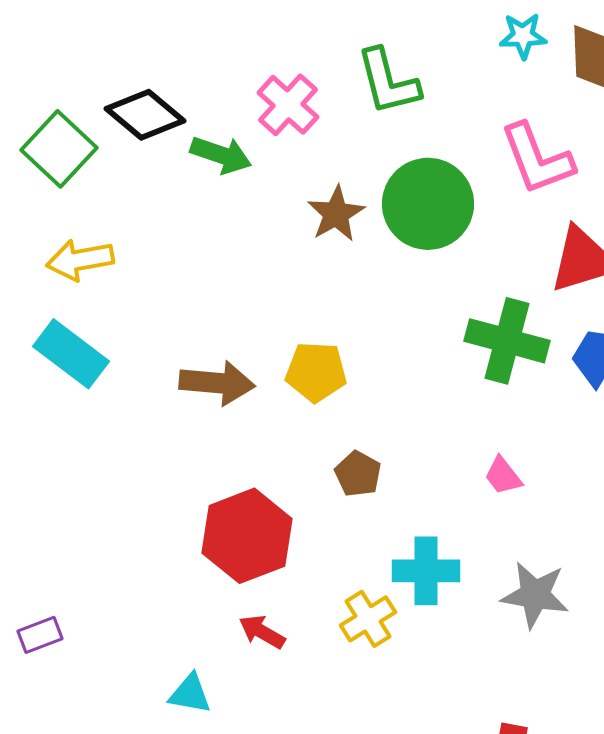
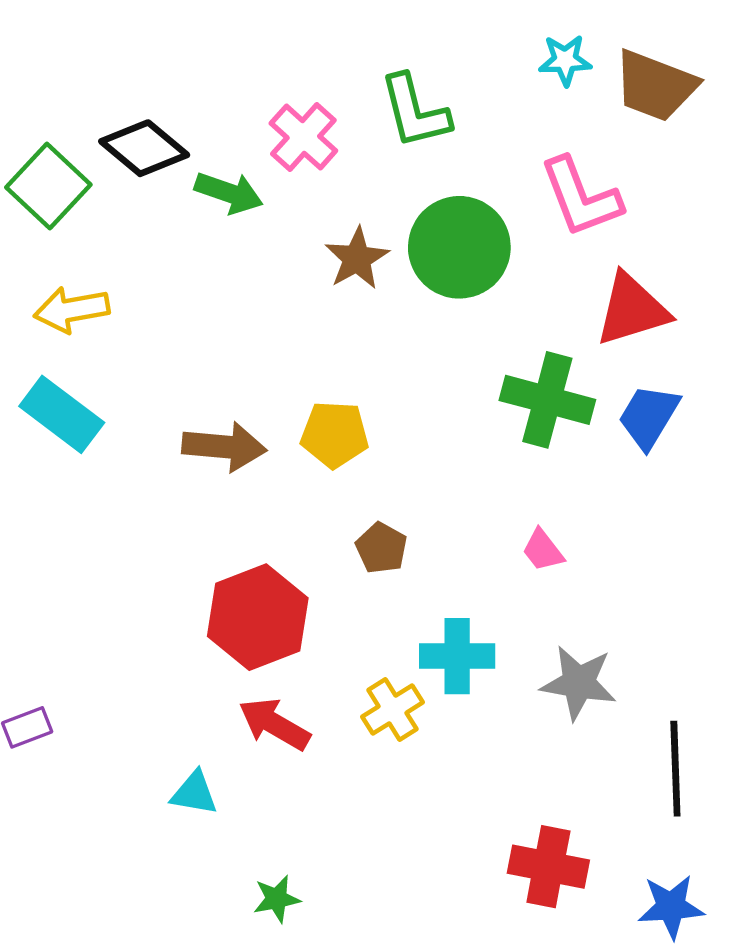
red arrow: (262, 632) -> (274, 724), size x1.4

